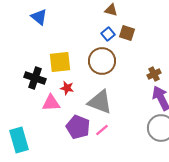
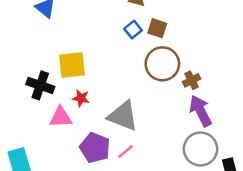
brown circle: (102, 61) -> (162, 64), moved

